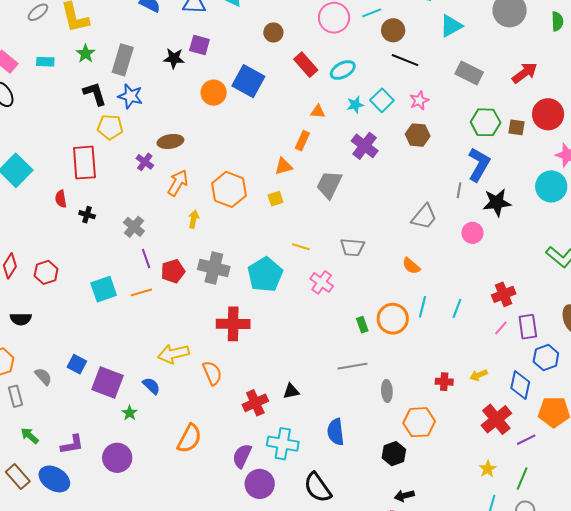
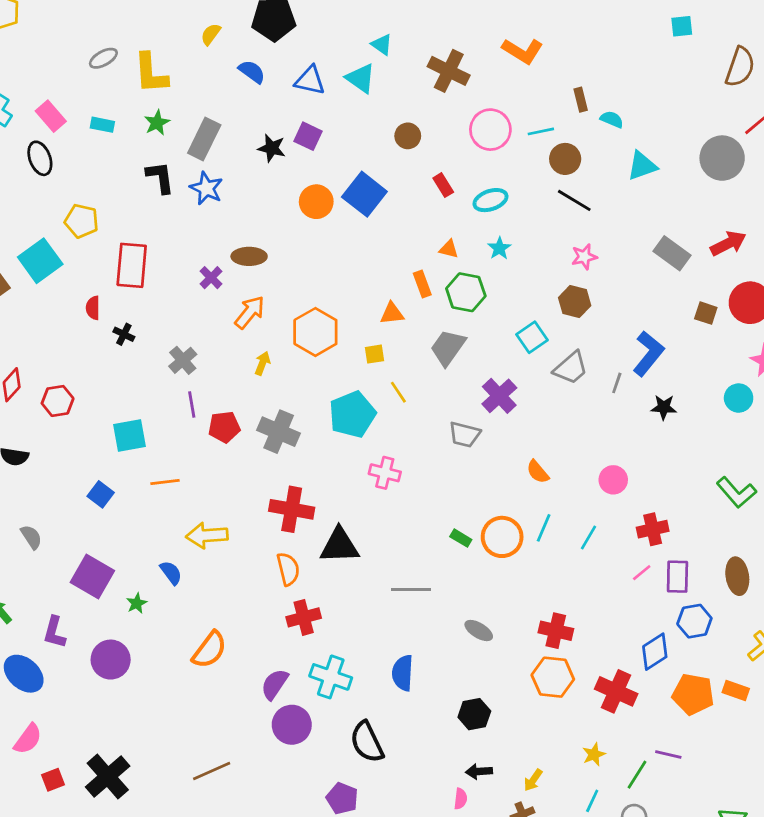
red rectangle: (306, 65) -> (443, 185), size x0.7
gray rectangle: (469, 73) -> (672, 253), moved
cyan square: (382, 100) -> (532, 337), moved
cyan star: (355, 105) -> (499, 248), turned -30
green hexagon: (486, 122) -> (466, 292), moved
yellow pentagon: (110, 127) -> (81, 221), moved
orange rectangle: (302, 141) -> (422, 284), turned -54
purple cross: (365, 146) -> (499, 396), moved
cyan circle: (551, 186) -> (739, 398), size x0.7
black star: (497, 202) -> (664, 407), size x0.7
gray trapezoid: (424, 217) -> (571, 368), moved
pink circle: (472, 233) -> (613, 480), moved
yellow line: (301, 247) -> (398, 392), moved, turned 30
cyan pentagon: (265, 275) -> (352, 414), moved
pink cross: (322, 282) -> (385, 473), moved, turned -30
orange line: (141, 292) -> (165, 482), moved
green rectangle: (362, 325) -> (461, 538), turned -49
blue square: (77, 364) -> (101, 494), moved
gray line: (352, 366) -> (411, 589), moved
orange semicircle: (212, 373) -> (288, 569), moved
yellow arrow: (479, 375) -> (533, 780), moved, turned -42
purple square: (108, 382) -> (92, 576), moved
red cross: (444, 382) -> (556, 631), size x1.4
blue diamond: (520, 385) -> (655, 652), turned 36
black triangle: (291, 391) -> (340, 546), moved, size x1.8
gray ellipse: (387, 391) -> (479, 631), turned -65
red cross: (496, 419) -> (616, 691), turned -36
orange hexagon: (419, 422) -> (553, 677), moved
purple line: (526, 440) -> (668, 754), moved, turned 30
purple L-shape: (72, 444) -> (54, 632), turned 105

